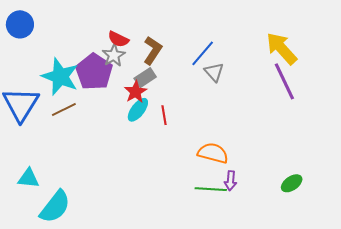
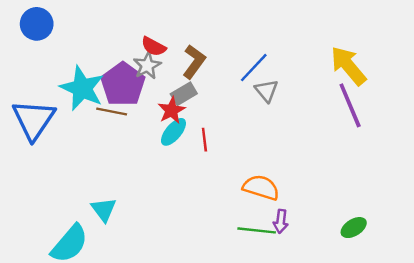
brown line: (64, 109) -> (112, 112), moved, turned 35
cyan triangle: (28, 178) -> (104, 210), moved, turned 45

